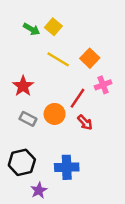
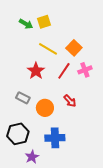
yellow square: (53, 27) -> (44, 22), turned 32
red star: (23, 86) -> (36, 71), moved
red line: (78, 98) -> (64, 71), moved
orange circle: (55, 114) -> (45, 108), moved

